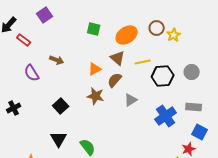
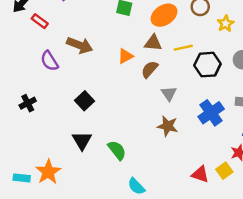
yellow star: (174, 35) -> (226, 24), moved
brown triangle: (118, 58) -> (153, 43), turned -35
brown arrow: (57, 60) -> (80, 45), size x1.5
brown star: (96, 96) -> (168, 126), moved
gray triangle: (131, 100) -> (169, 94), turned -32

